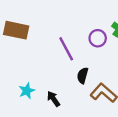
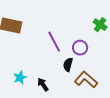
purple circle: (98, 38) -> (80, 48), moved

